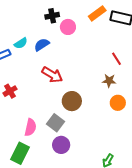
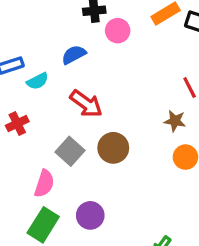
cyan semicircle: (21, 43) -> (38, 81), moved
gray square: (55, 123) -> (70, 151), moved
green rectangle: (20, 153) -> (43, 225), moved

